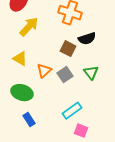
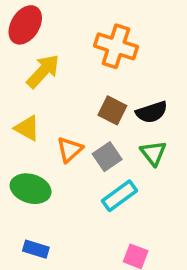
black semicircle: (87, 39) -> (152, 112), moved
cyan rectangle: (72, 111) -> (120, 196), moved
blue rectangle: (29, 120) -> (36, 249), moved, turned -40

